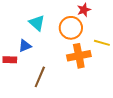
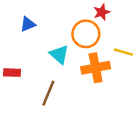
cyan triangle: (37, 23) -> (59, 54), moved
blue triangle: (25, 46) -> (28, 24), moved

